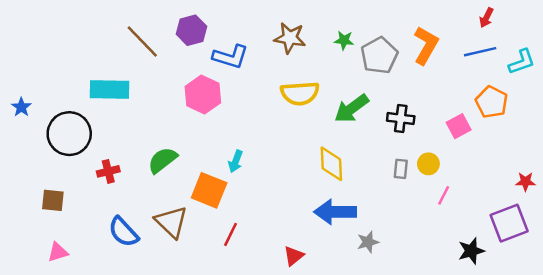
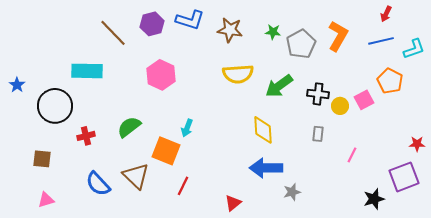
blue L-shape: (231, 57) -> (190, 20), moved
yellow circle: (428, 164) -> (340, 106), moved

